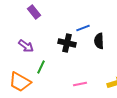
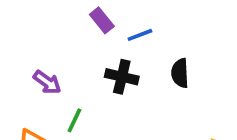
purple rectangle: (34, 12) -> (102, 20), moved
blue line: (83, 28) -> (140, 35), moved

